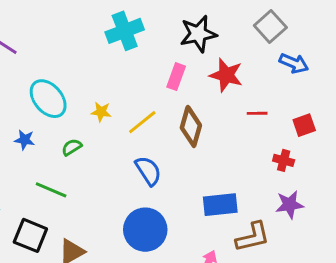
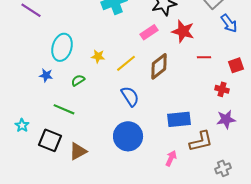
blue arrow: (294, 63) -> (229, 23), turned 30
pink rectangle: (176, 77) -> (149, 32), turned 36
cyan ellipse: (48, 99) -> (62, 47), turned 56
brown diamond: (191, 127) -> (159, 66), turned 36

